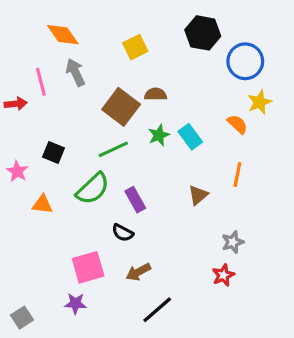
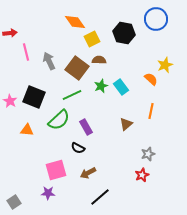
black hexagon: (203, 33) -> (124, 33), moved
orange diamond: (63, 35) -> (75, 22), moved
yellow square: (135, 47) -> (92, 39), moved
blue circle: (245, 61) -> (156, 19), moved
gray arrow: (75, 72) -> (49, 61), moved
red arrow: (16, 104) -> (10, 33), moved
black square: (53, 152) -> (34, 97), size x1.6
pink star: (17, 171) -> (10, 101), moved

